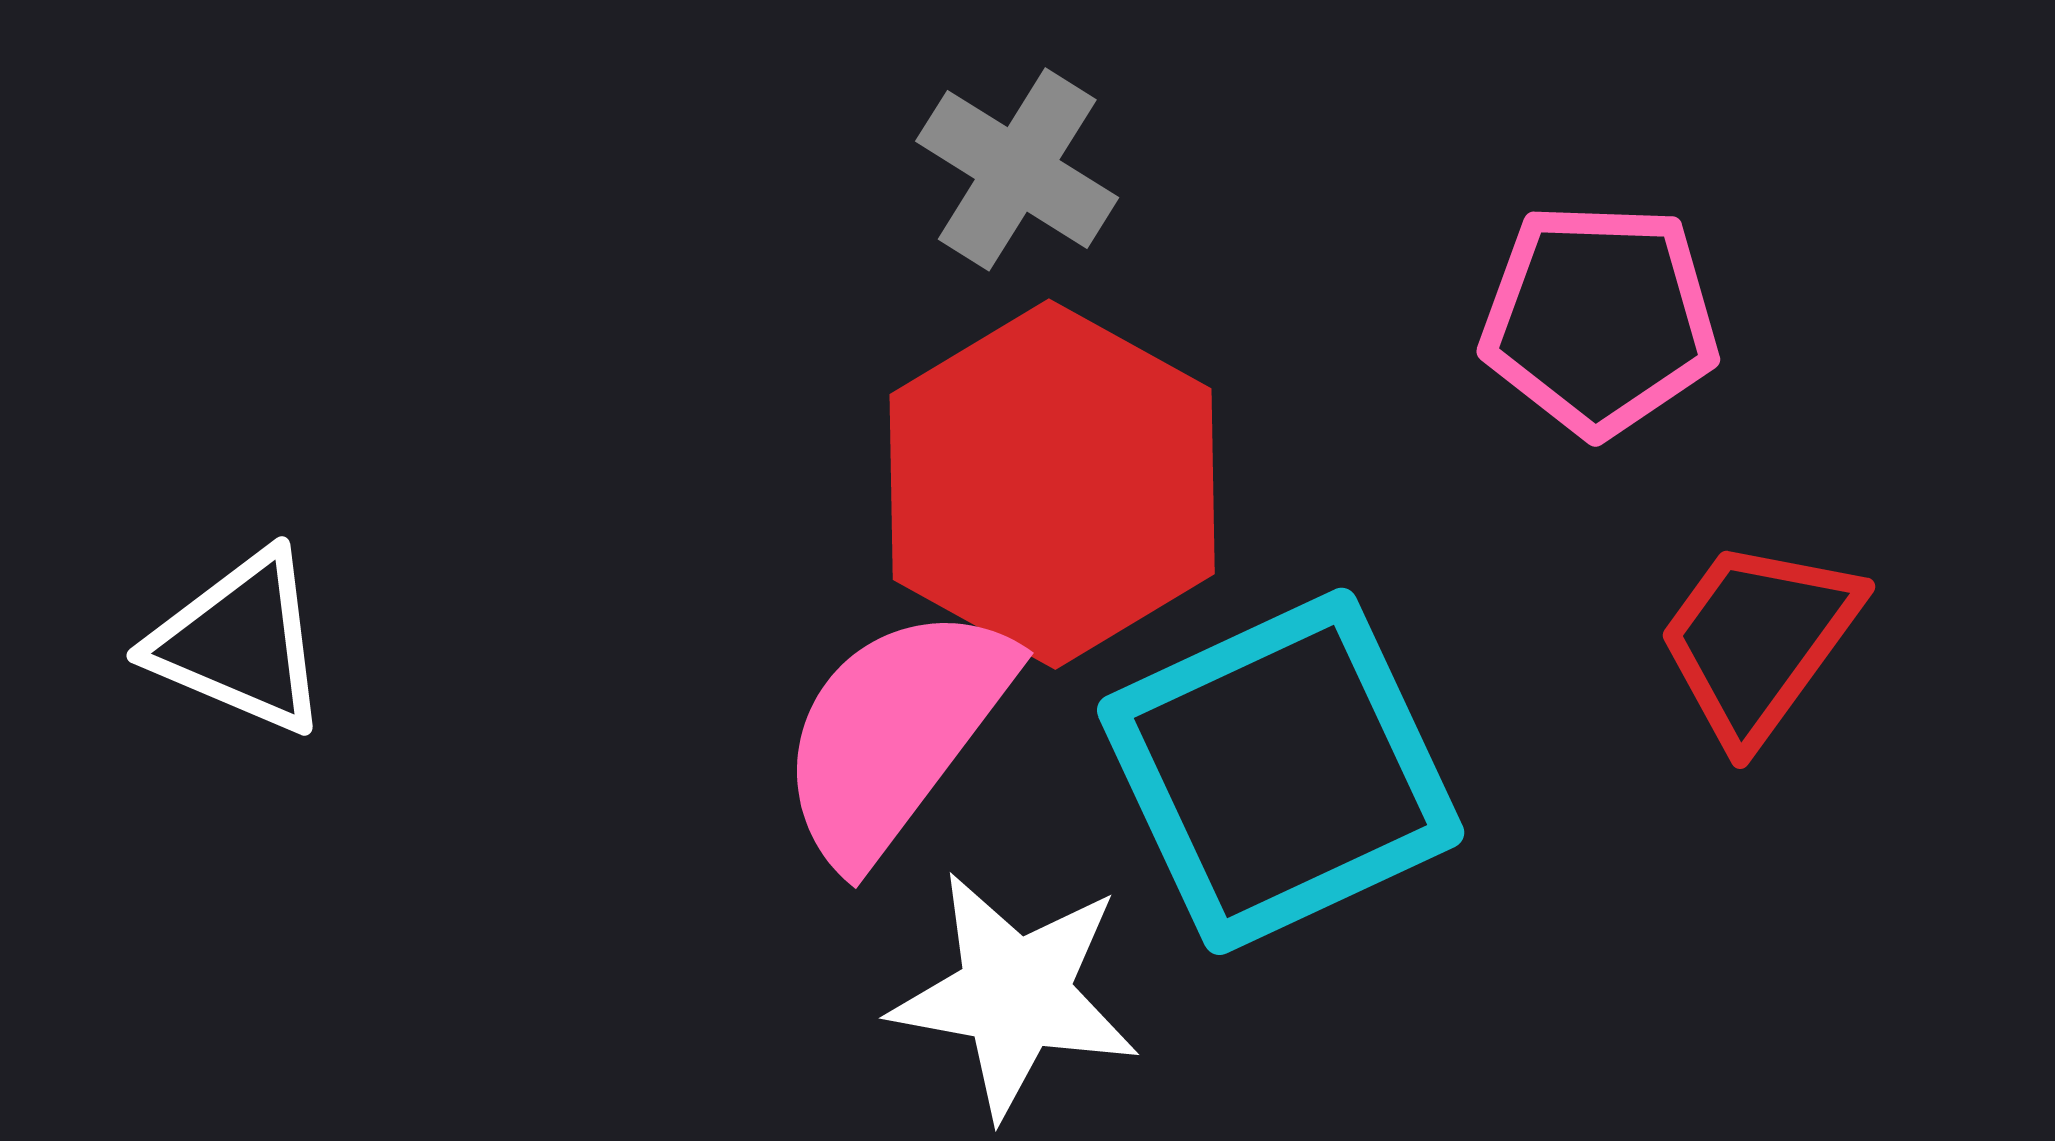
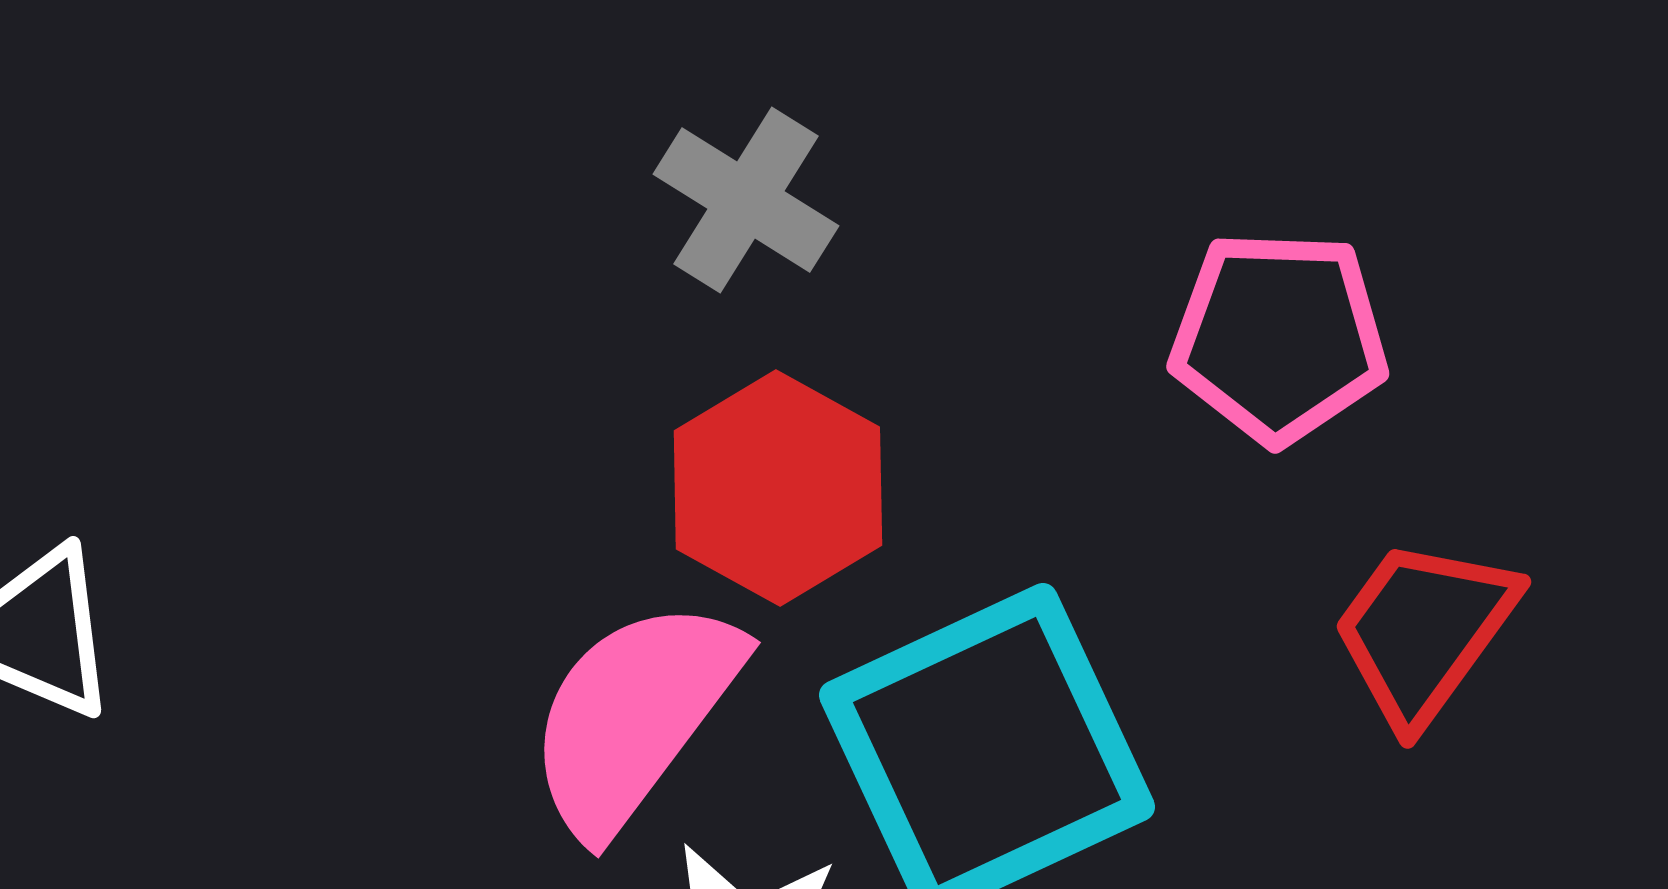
red hexagon: (1052, 484) -> (778, 488), size x0.7

